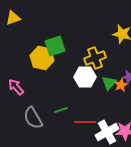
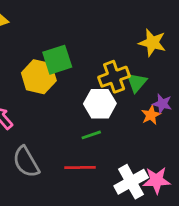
green triangle: (109, 83) -> (137, 82), moved
green line: (61, 110) -> (91, 135), moved
red line: (85, 122) -> (80, 168), moved

